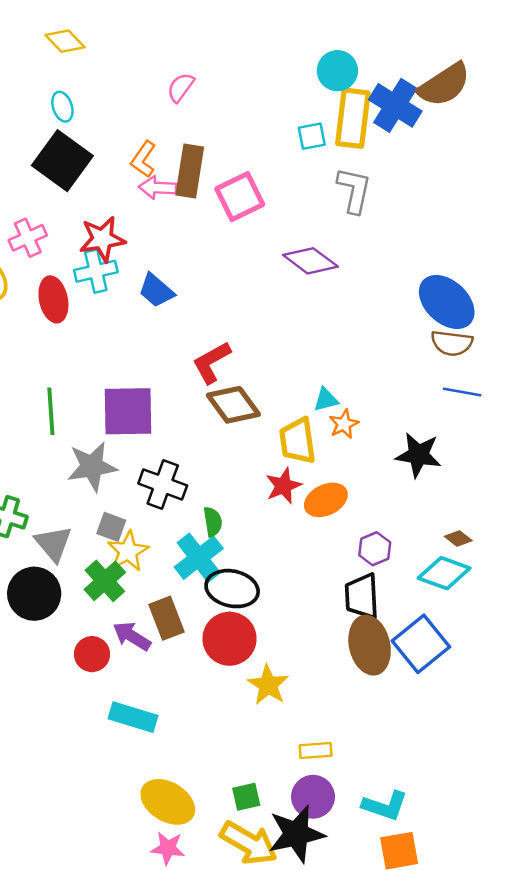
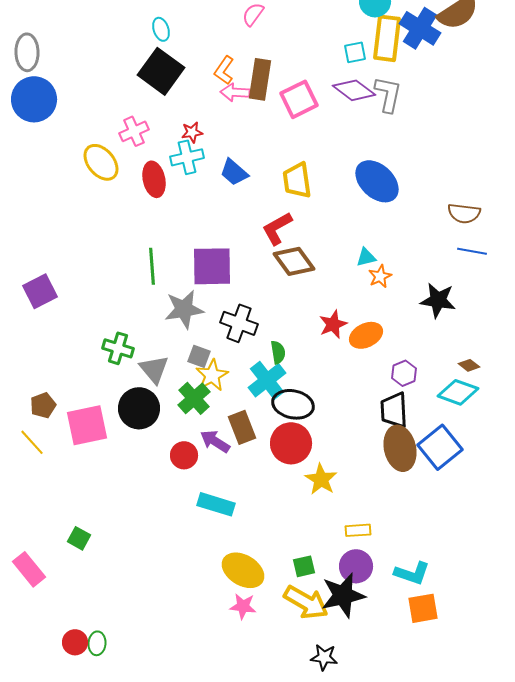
red star: (102, 239) -> (192, 132), size x0.6
purple diamond: (310, 261) -> (354, 90), moved
blue ellipse: (447, 302) -> (377, 181), moved
yellow trapezoid: (298, 441) -> (297, 180), moved

